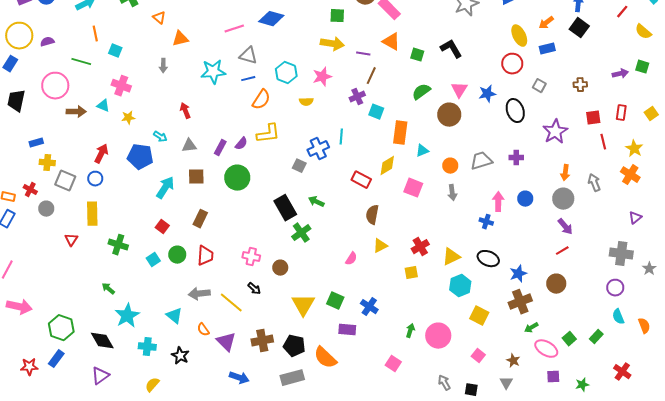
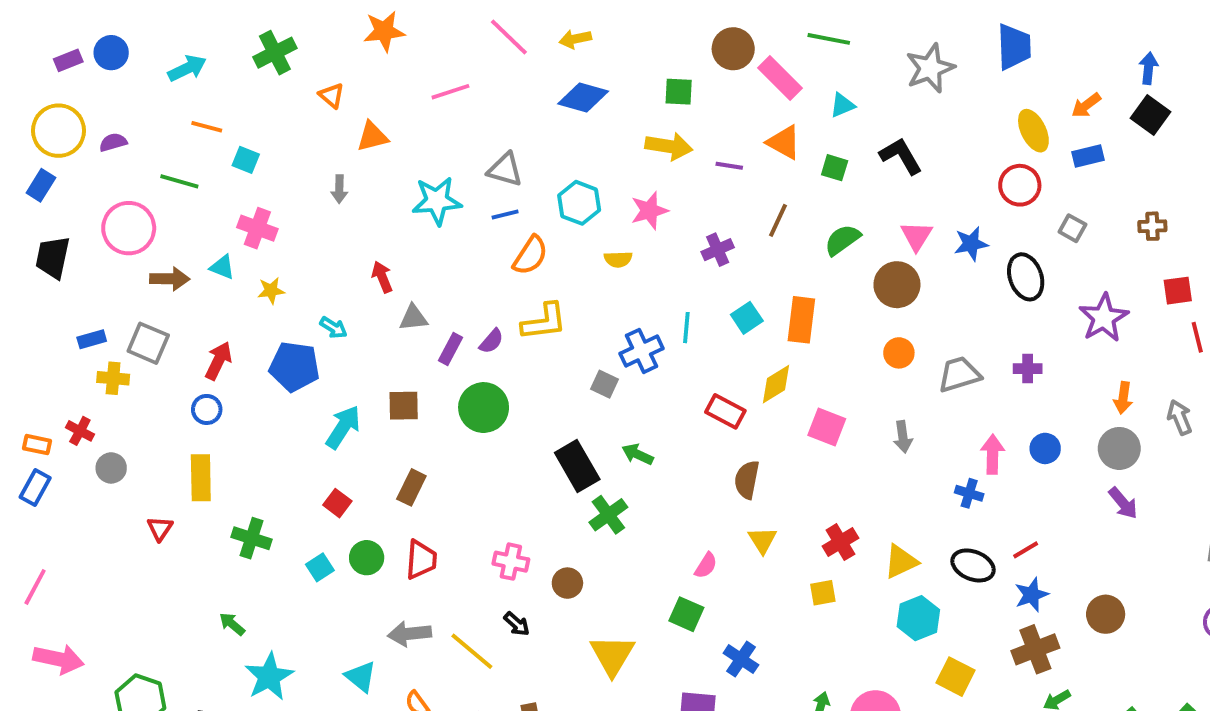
blue diamond: (271, 19) -> (583, 97), moved
pink line: (234, 29) -> (450, 92), moved
orange line: (95, 34) -> (207, 127), turned -63
brown line: (371, 76) -> (778, 220), moved
cyan square: (376, 112) -> (747, 318), moved, turned 35
gray triangle: (189, 146) -> (413, 318), moved
cyan triangle: (422, 151) -> (842, 105), moved
orange circle: (450, 166) -> (899, 353), moved
gray square: (65, 181) -> (148, 343), moved
yellow triangle: (380, 246) -> (762, 540), turned -35
red line: (562, 251) -> (1026, 550), moved
green square: (335, 301) -> (686, 614), moved

